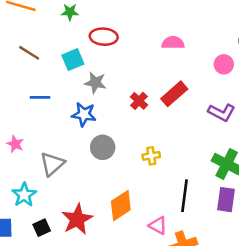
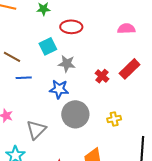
brown line: (29, 53) -> (12, 57), moved
gray circle: (103, 147) -> (75, 114), size x1.4

